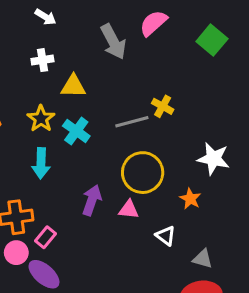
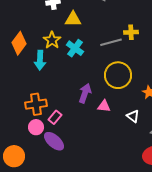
yellow cross: (163, 106) -> (131, 32), turned -32
cyan arrow: (41, 163) -> (40, 60), moved
pink triangle: (129, 210) -> (104, 106), moved

